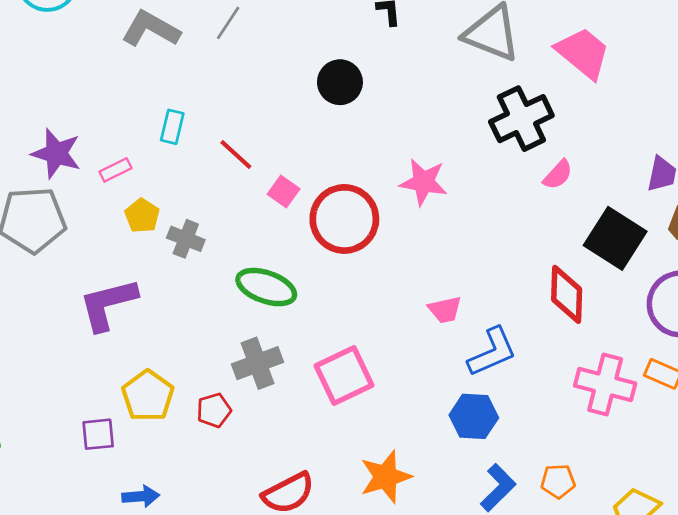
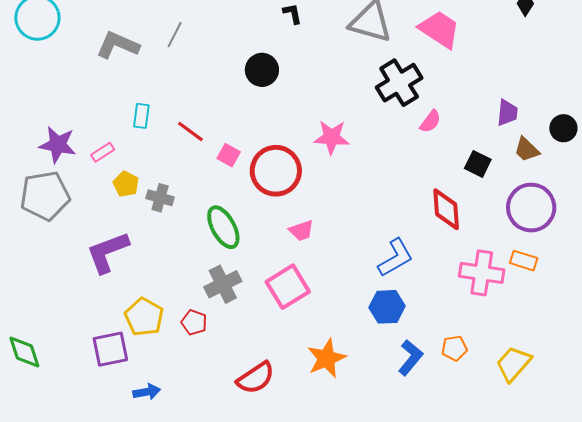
black square: (615, 238) -> (478, 164), size x0.6
green ellipse: (266, 287) -> (223, 227), turned 48
pink trapezoid: (445, 310) -> (301, 231), moved
red pentagon: (214, 410) -> (194, 322), turned -30
purple square: (98, 434) -> (110, 349), size x1.4

